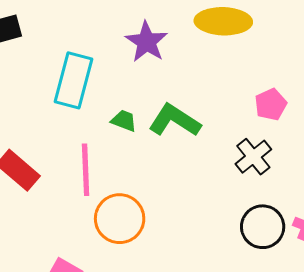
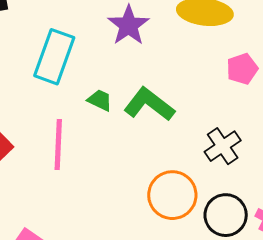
pink pentagon: (271, 104) -> (242, 69), moved
orange circle: (120, 219) -> (172, 195), moved

